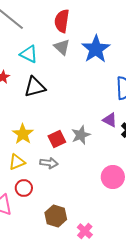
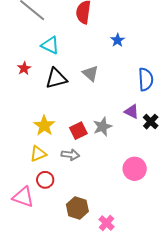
gray triangle: (62, 47) -> (90, 73), moved
blue star: (96, 49) -> (118, 40), size x0.5

